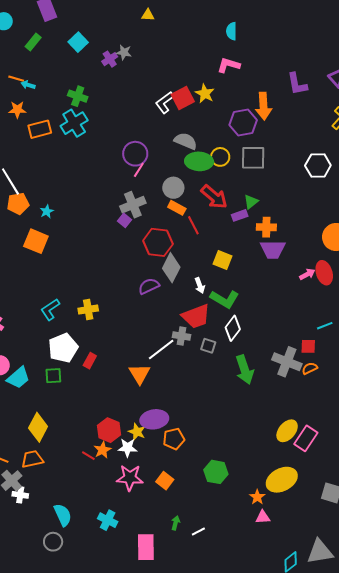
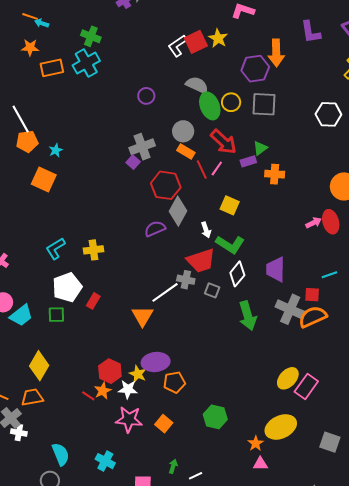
purple circle: (135, 154) -> (146, 96), size x0.7
green ellipse: (199, 161) -> (210, 106), turned 64
pink line: (139, 170) -> (217, 168), moved
purple trapezoid: (273, 249) -> (276, 269), moved, turned 88
orange semicircle: (310, 368) -> (313, 317), size x1.8

